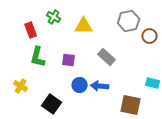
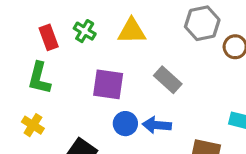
green cross: (54, 17) -> (85, 31), moved
green L-shape: (38, 57) -> (39, 78), moved
purple square: (69, 60) -> (108, 84), size x1.5

